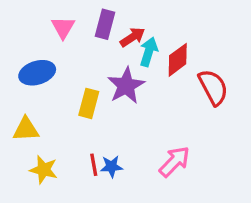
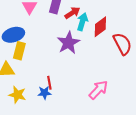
yellow rectangle: (89, 103) -> (19, 51), moved
red line: (94, 165) -> (49, 83), moved
blue star: (111, 166) -> (44, 93), moved

